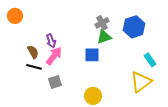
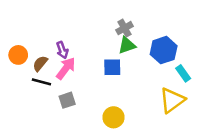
orange circle: (15, 16) -> (18, 55), moved
blue hexagon: (134, 27) -> (164, 50), moved
brown semicircle: (33, 52) -> (40, 64), turned -112

